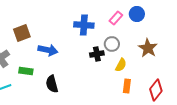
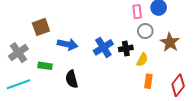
pink rectangle: (116, 18) -> (137, 12), turned -48
blue cross: (84, 25) -> (103, 47), moved, turned -36
gray circle: (112, 44) -> (145, 31), moved
black cross: (97, 54) -> (126, 48), moved

